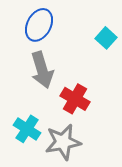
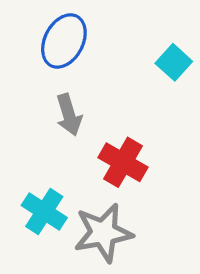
gray arrow: (42, 70) -> (69, 115), size x0.7

